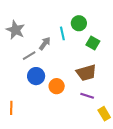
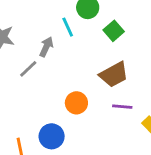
green square: (93, 43) -> (114, 31), turned 32
blue circle: (36, 76) -> (52, 136), moved

